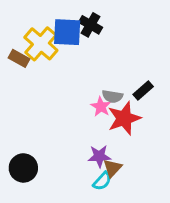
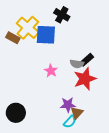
blue square: (67, 32) -> (46, 35), moved
black rectangle: (143, 91) -> (87, 60), moved
pink star: (101, 107) -> (51, 71), moved

